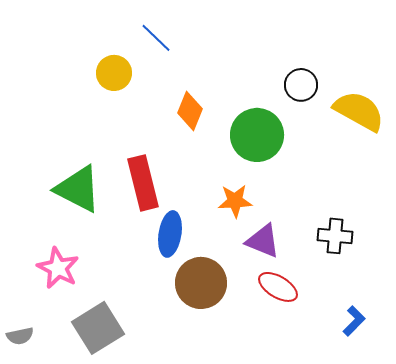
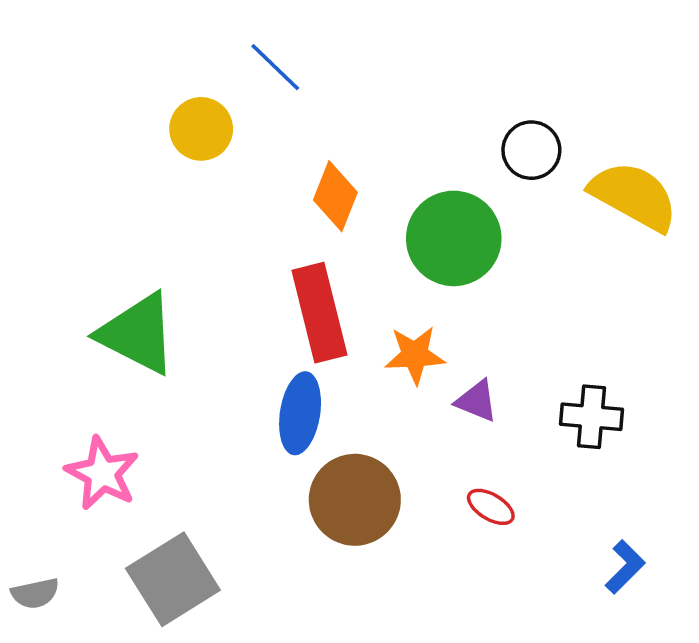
red rectangle: (143, 183) -> (319, 313), moved
purple triangle: (263, 241) -> (477, 401), moved, size x0.7
red ellipse: (278, 287) -> (491, 507), size x0.7

